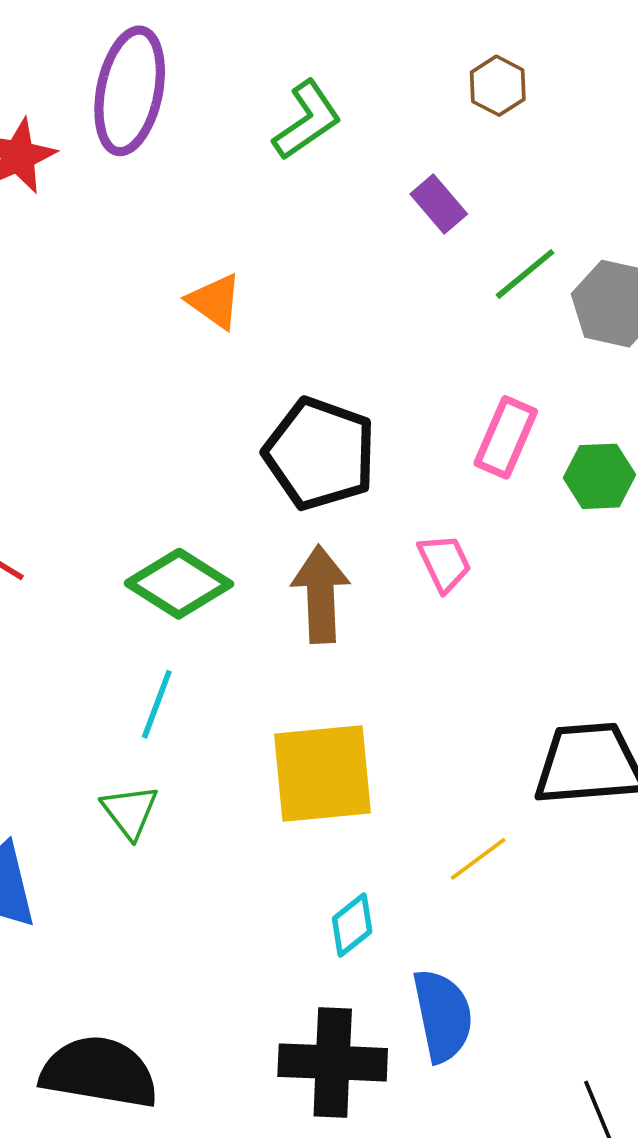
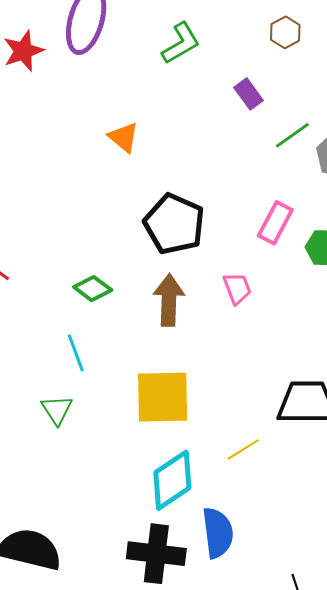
green diamond: (179, 584) -> (93, 289), size x0.7
cyan line: (157, 704) -> (76, 353), turned -45
cyan diamond: (352, 925) -> (172, 480), size x1.8

